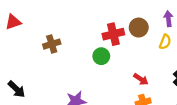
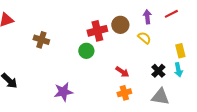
yellow semicircle: (165, 42) -> (144, 38), turned -72
brown cross: (52, 44) -> (41, 40), turned 35

